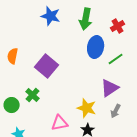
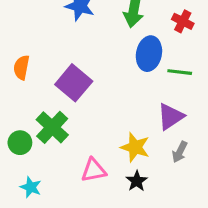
red cross: (118, 26) -> (183, 21), turned -32
green line: (116, 59) -> (180, 72), turned 42
green cross: (33, 95) -> (52, 127), size x1.5

